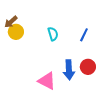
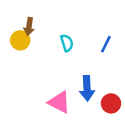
brown arrow: (11, 22) -> (29, 26), moved, turned -40
red circle: (88, 67) -> (111, 103), moved

